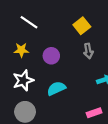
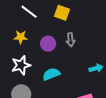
yellow square: (82, 26) -> (62, 13), moved, turned -35
gray arrow: (88, 51) -> (71, 40), moved

